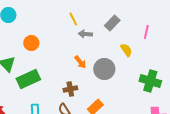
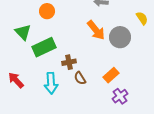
orange arrow: (80, 62) -> (96, 30), size x1.5
brown cross: (70, 89) -> (69, 62), moved

